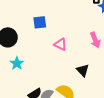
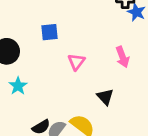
pink triangle: (60, 44) -> (76, 62), turned 40

